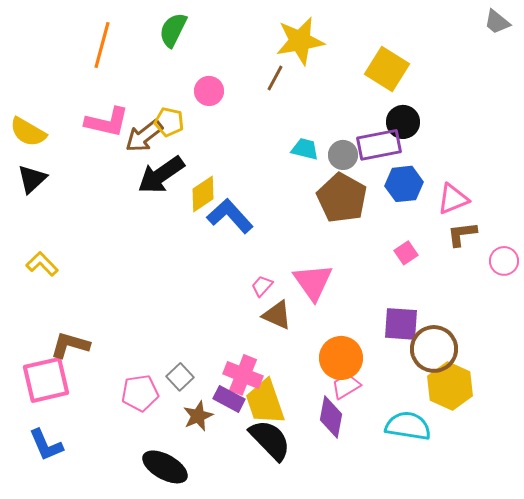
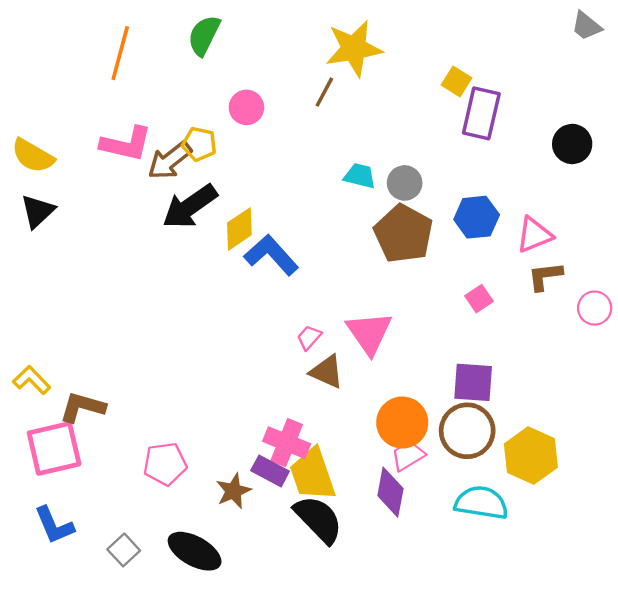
yellow square: (387, 69) -> (457, 81), size x0.6
black circle: (403, 122) -> (572, 144), moved
purple rectangle: (379, 145) -> (481, 113), moved, turned -66
yellow L-shape: (42, 264) -> (32, 380), moved
brown circle: (434, 349) -> (467, 431), moved
gray square: (180, 377) -> (124, 550), moved

